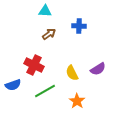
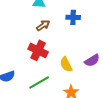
red cross: (34, 65) -> (38, 50), moved

